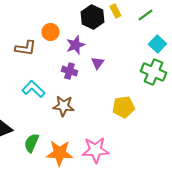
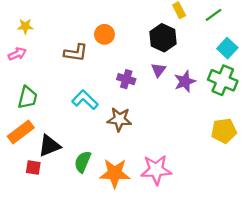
black hexagon: (92, 17) -> (163, 38), moved
purple star: (75, 45) -> (185, 81), moved
yellow pentagon: (123, 107) -> (224, 131), moved

